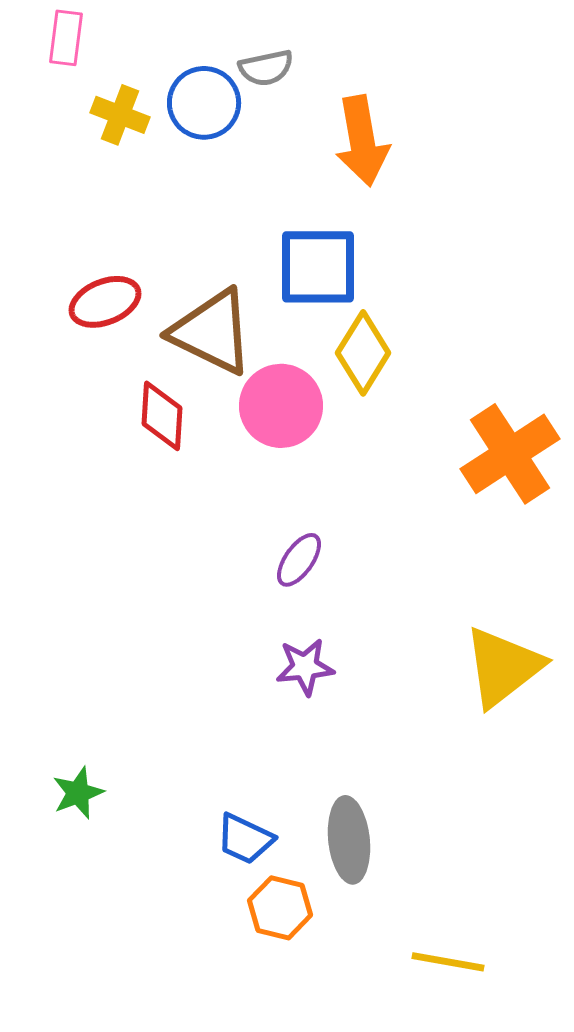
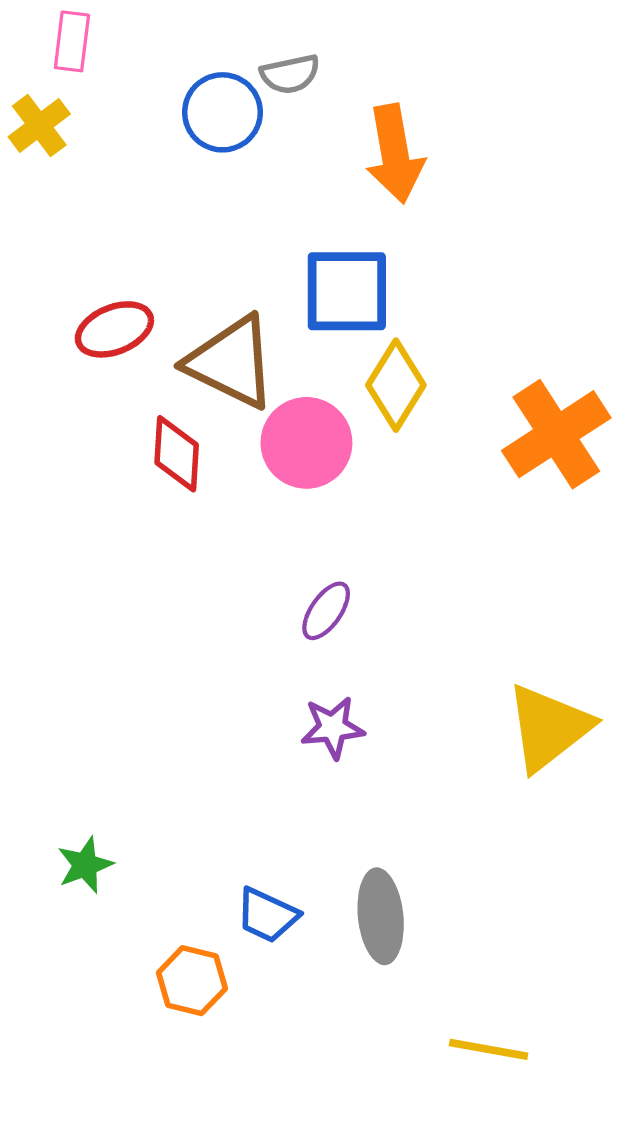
yellow cross: (120, 115) -> (39, 125), moved, turned 32
orange cross: (510, 454) -> (556, 434), moved
orange hexagon: (280, 908) -> (192, 981), moved

